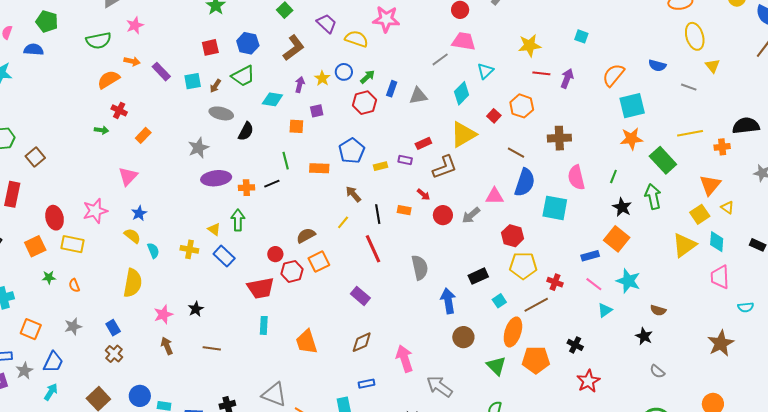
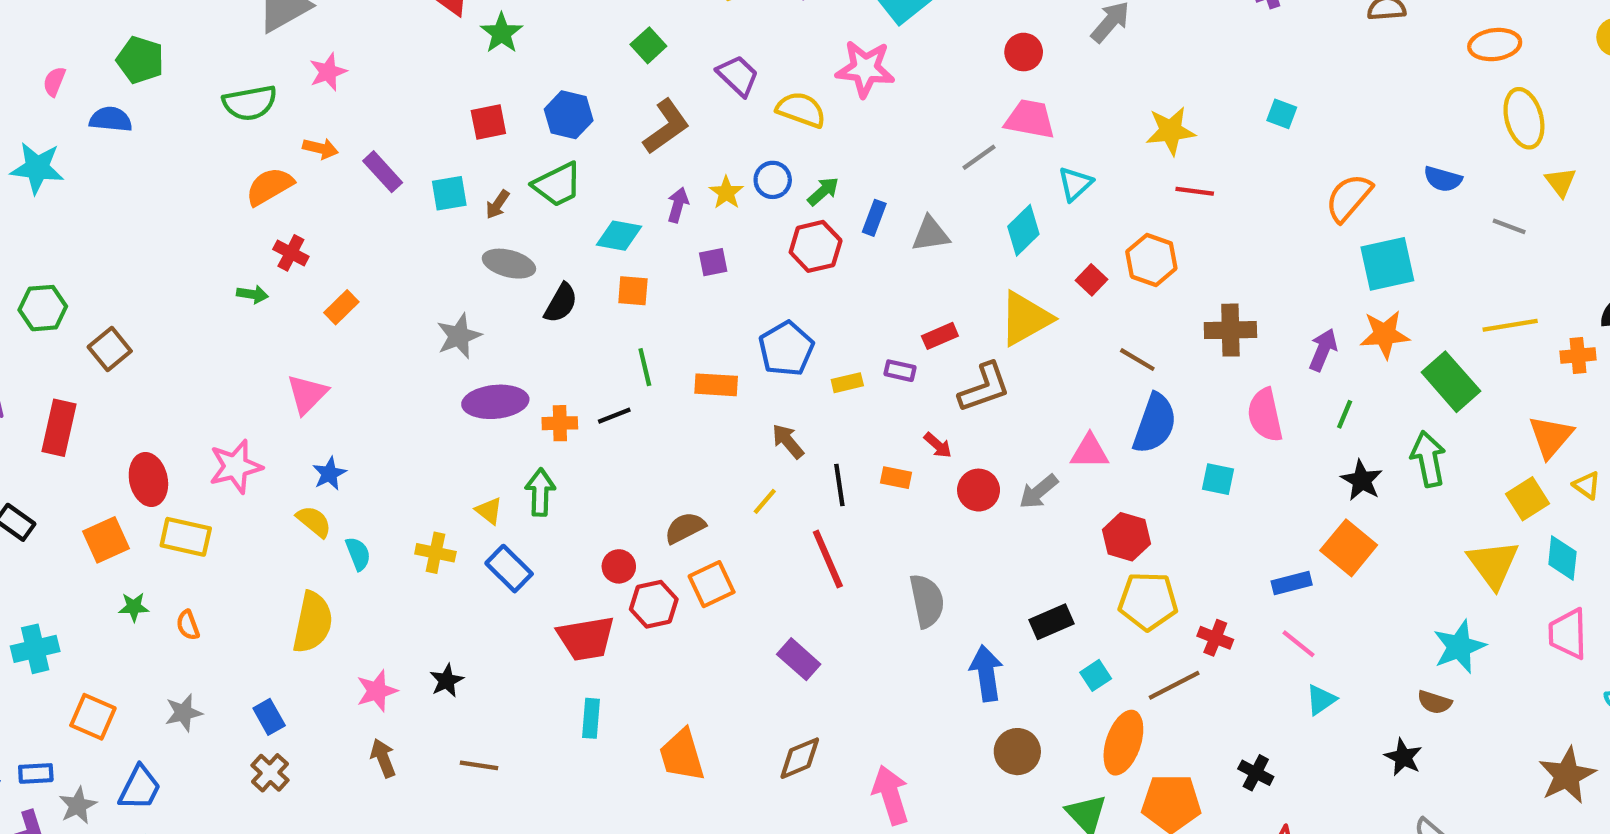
purple arrow: (567, 78) -> (1323, 350), moved
orange square: (296, 126) -> (633, 291), moved
cyan square: (555, 208) -> (1218, 479), size x0.6
yellow triangle: (684, 245) -> (1493, 564), turned -32
cyan star: (628, 281) -> (1459, 647), moved, turned 30

